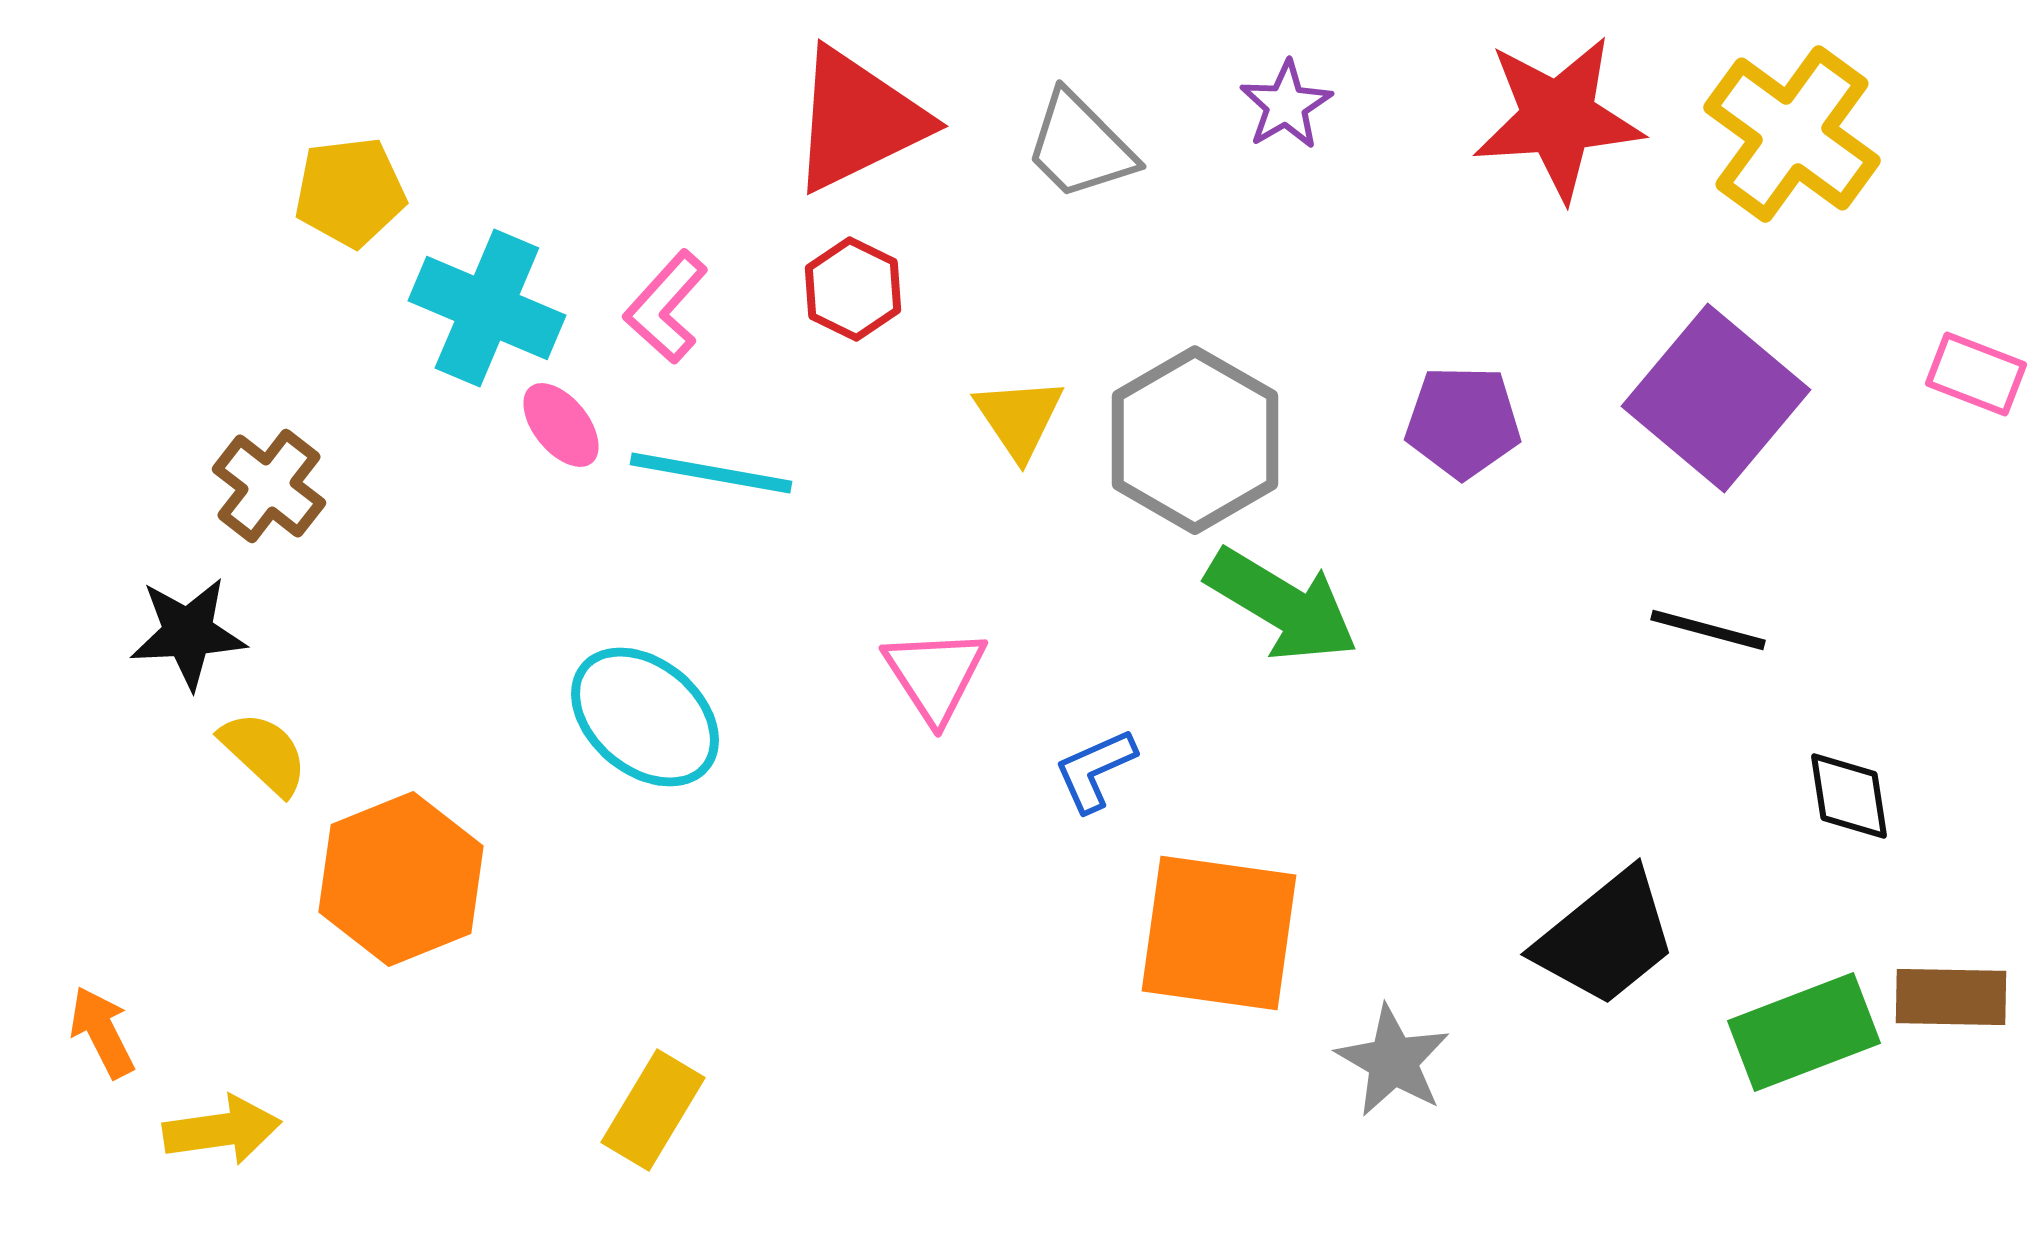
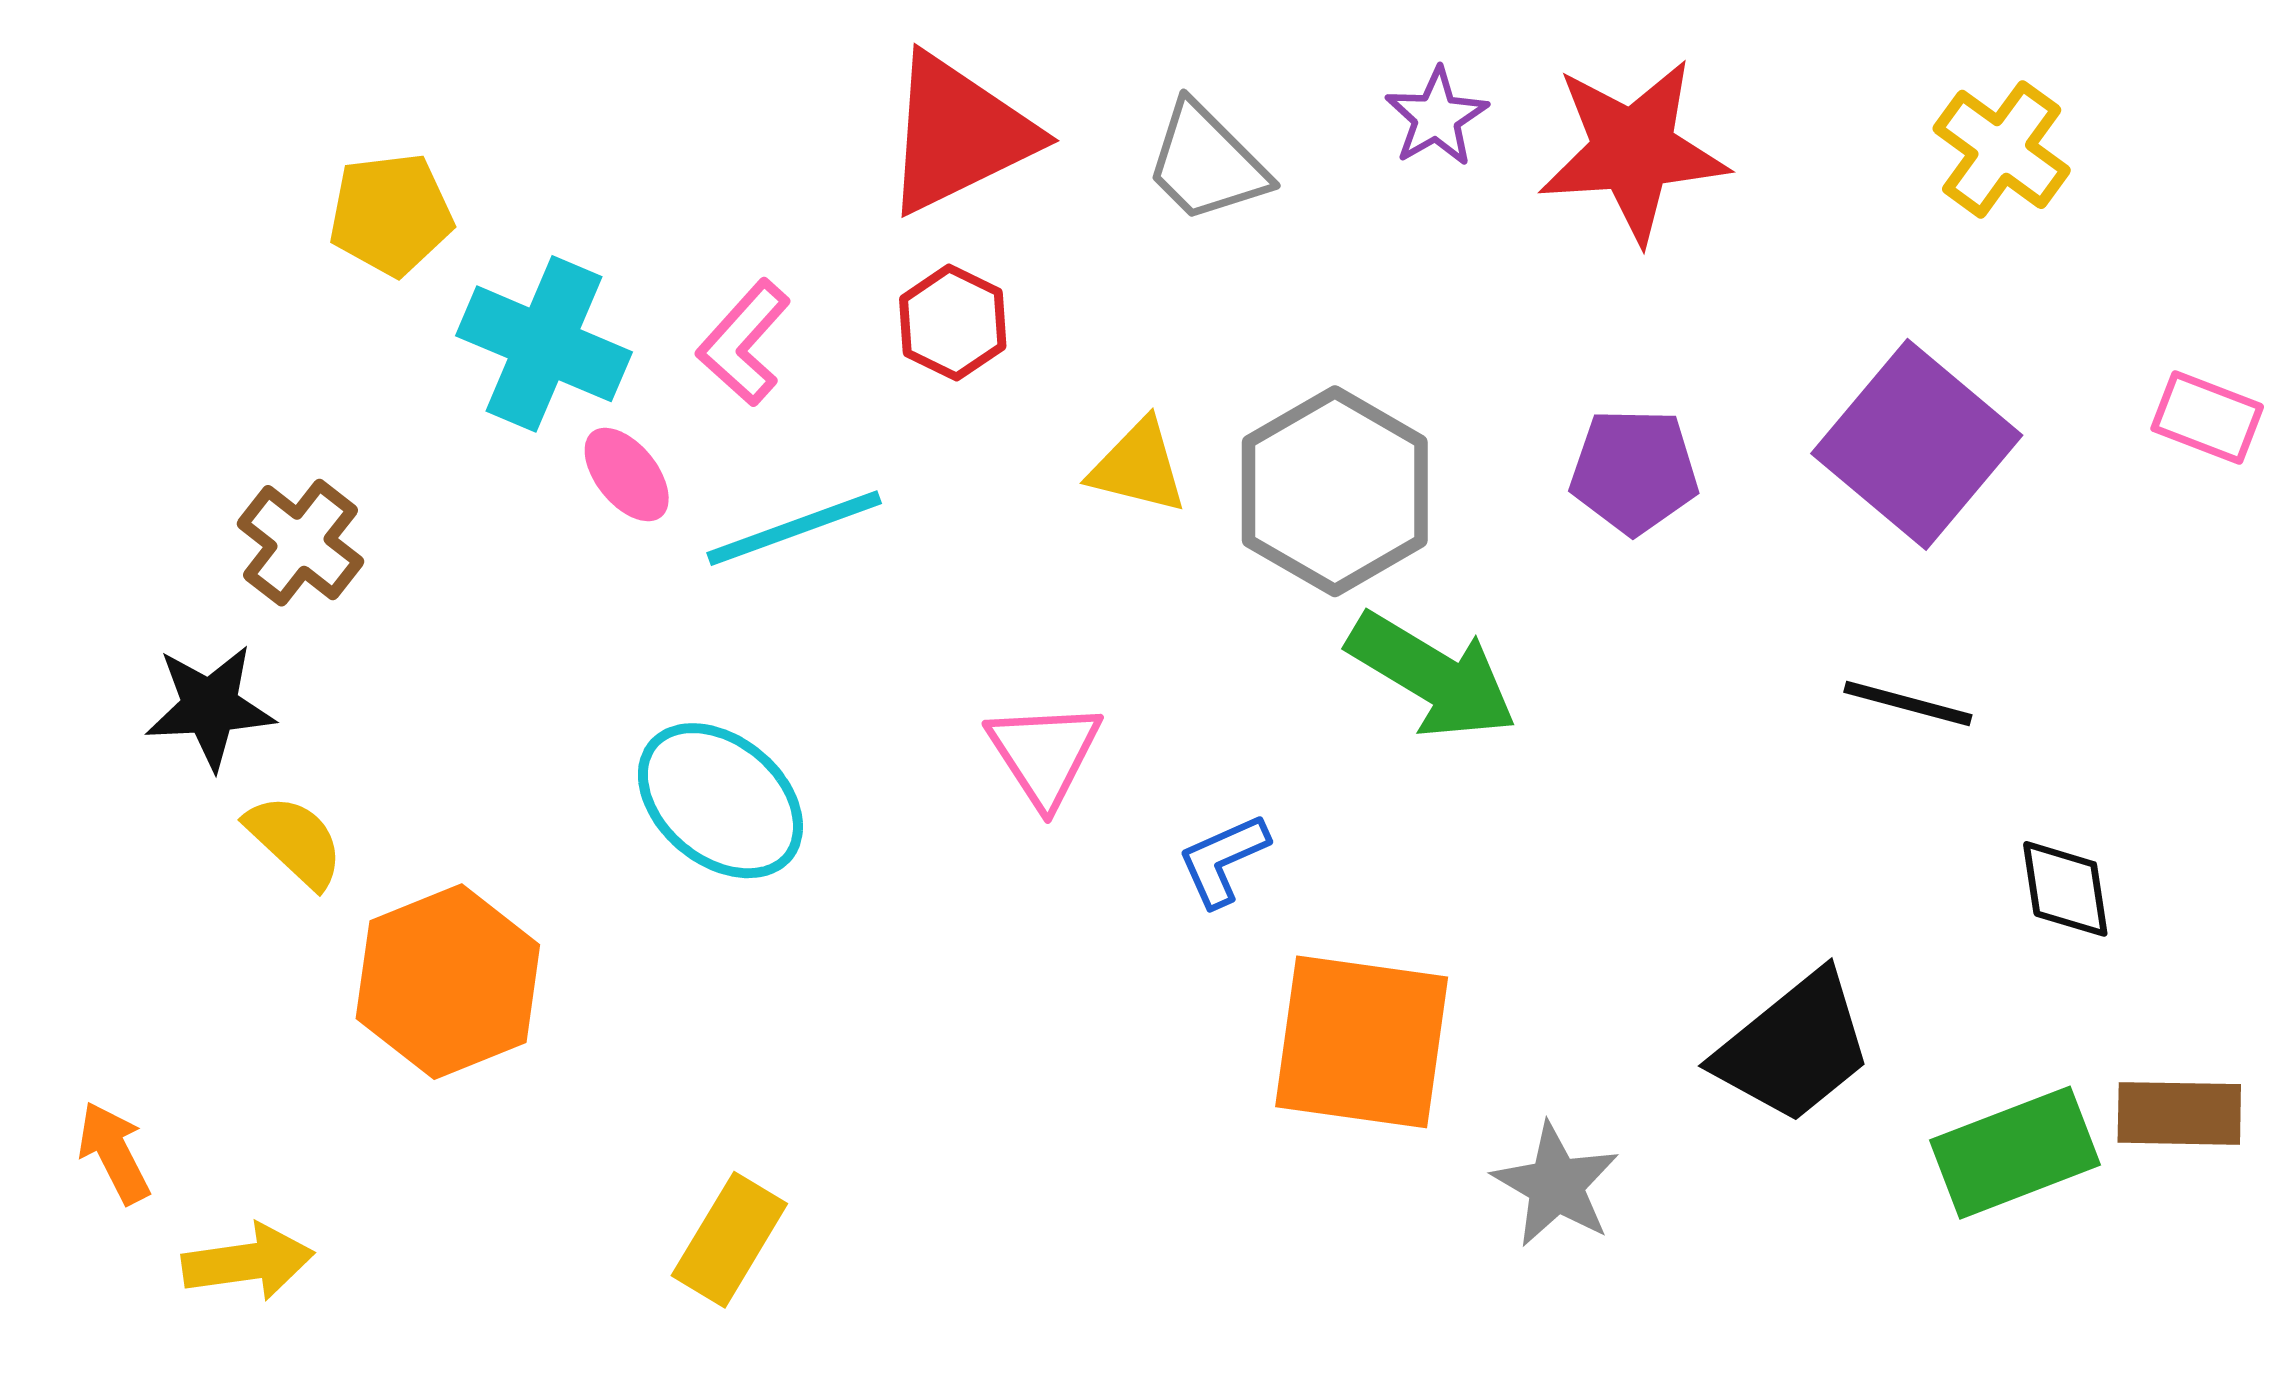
red star: (1558, 118) -> (1633, 151), moved
yellow cross: (1792, 134) -> (2002, 149), size x0.7
yellow triangle: (1019, 418) -> (1138, 467), turned -42
cyan line: (711, 473) -> (794, 528), turned -30

